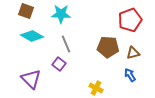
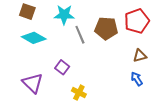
gray line: (66, 44) -> (80, 35), moved
brown pentagon: (108, 47) -> (106, 28), moved
yellow cross: (96, 88) -> (79, 93), moved

